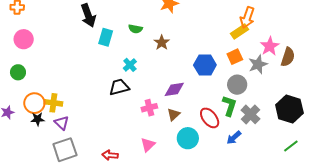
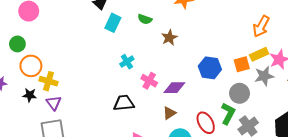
yellow rectangle: (240, 32) -> (259, 54), moved
cyan cross: (130, 65) -> (127, 62), moved
black trapezoid: (119, 87) -> (124, 103), moved
orange circle: (34, 103) -> (31, 66), moved
pink cross: (149, 108) -> (149, 81), moved, turned 35

